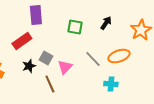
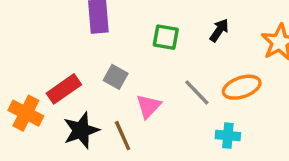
red rectangle: (22, 41) -> (64, 89), moved
gray square: (46, 58) -> (116, 77), moved
black star: (29, 66) -> (81, 130), moved, size x1.5

